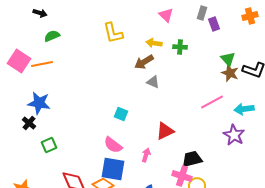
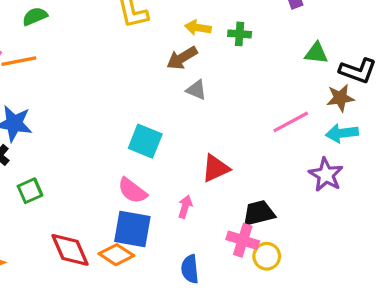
green triangle: (228, 59) -> (316, 53), turned -42
brown star: (230, 73) -> (340, 98), moved, turned -30
cyan square: (121, 114) -> (145, 141), size x1.5

